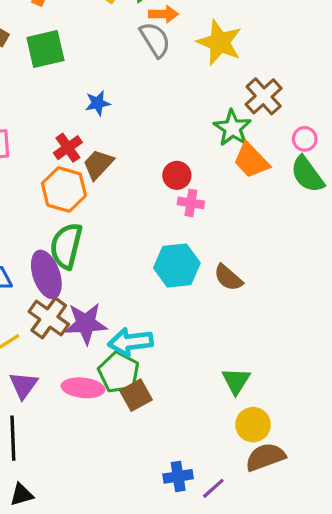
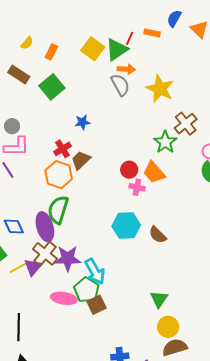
green square: (45, 49) -> (52, 87), turned -30
orange trapezoid: (251, 161) -> (154, 172), moved
cyan arrow: (130, 342) -> (95, 271), turned -116
purple triangle: (23, 385) -> (33, 267), moved

